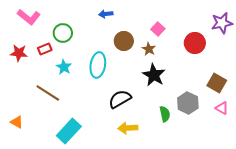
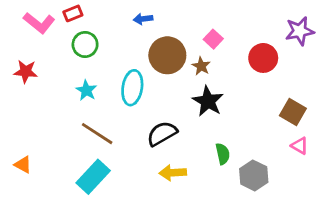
brown circle: (124, 41) -> (167, 55), size x1.4
red rectangle: (45, 49) -> (73, 13), moved
brown line: (48, 93) -> (97, 134), moved
gray hexagon: (188, 103) -> (254, 175), moved

